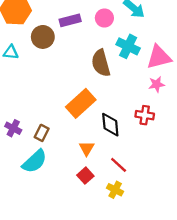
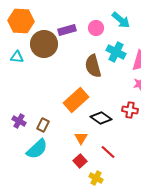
brown circle: (43, 37) -> (44, 44), size x1.4
black diamond: (110, 125) -> (101, 118), turned -50
yellow cross: (115, 190) -> (96, 178), moved

